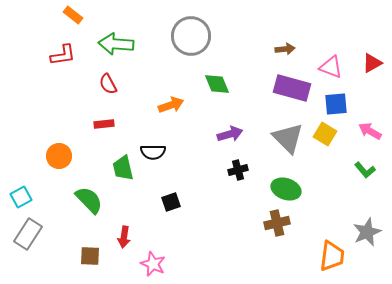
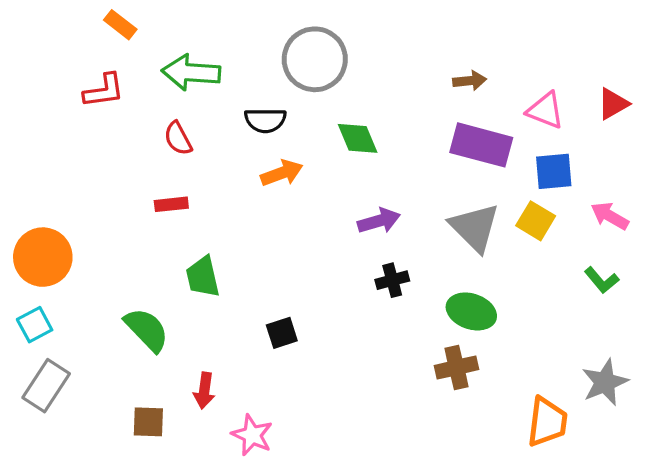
black semicircle: (153, 152) -> (265, 120), moved
orange circle: (59, 156) -> (43, 257), moved, size x1.4

